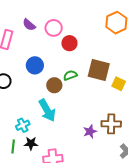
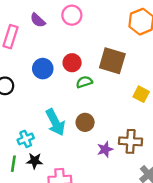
pink circle: (54, 28) -> (72, 15), moved
red circle: (69, 43) -> (72, 63), moved
brown square: (99, 70) -> (112, 61), moved
brown circle: (54, 85) -> (85, 122), moved

